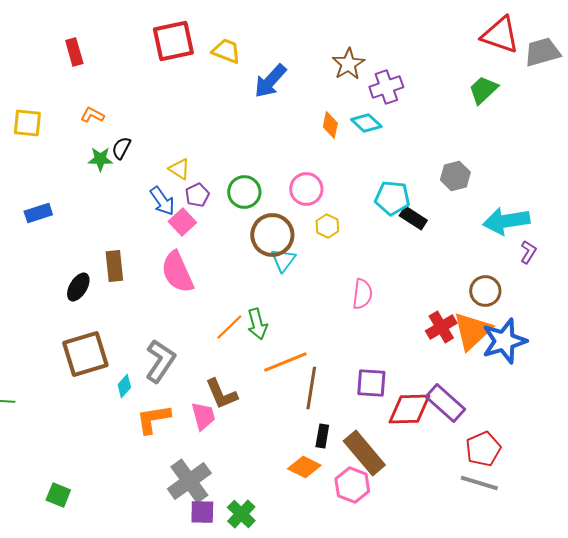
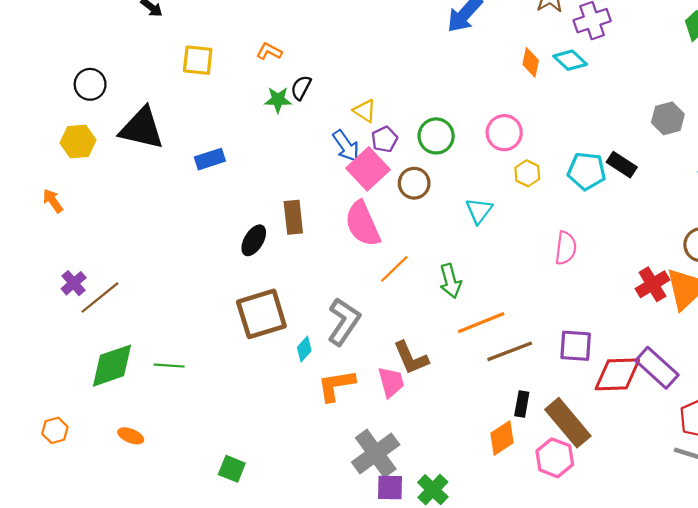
cyan pentagon: (392, 198) -> (587, 171), moved
pink square: (182, 222) -> (368, 169), size x1.4
brown circle: (272, 235) -> (414, 183), moved, size x0.7
orange line: (229, 327) -> (394, 269), moved
brown line: (311, 388) -> (510, 351), turned 60
orange diamond: (304, 467) -> (502, 438), turned -60

